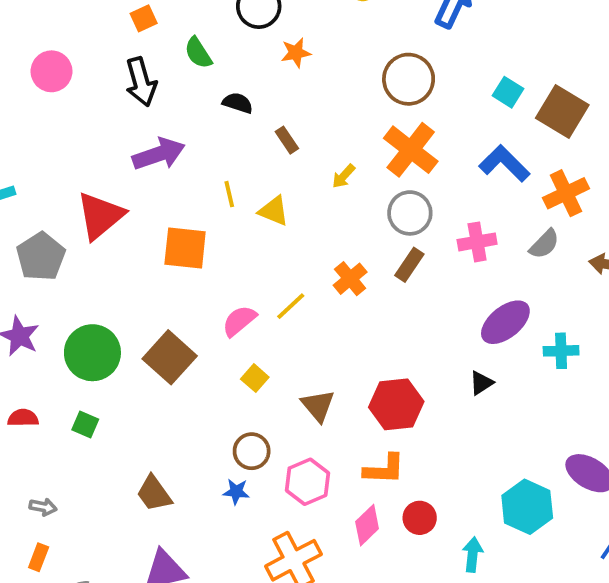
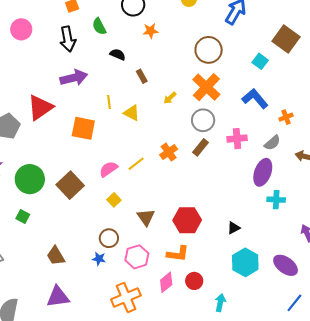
brown square: (562, 111) -> (286, 39), moved
orange cross: (566, 193) -> (286, 117), size x0.6
purple ellipse: (505, 322) -> (263, 172), moved, turned -36
black triangle: (481, 383) -> (234, 228), moved
cyan hexagon: (527, 507) -> (245, 262), moved

